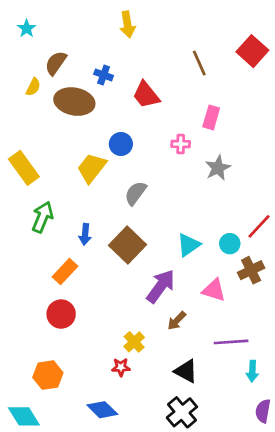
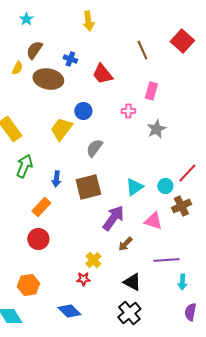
cyan star: (27, 28) -> (26, 19), moved
brown square: (128, 245) -> (88, 187), turned 32

